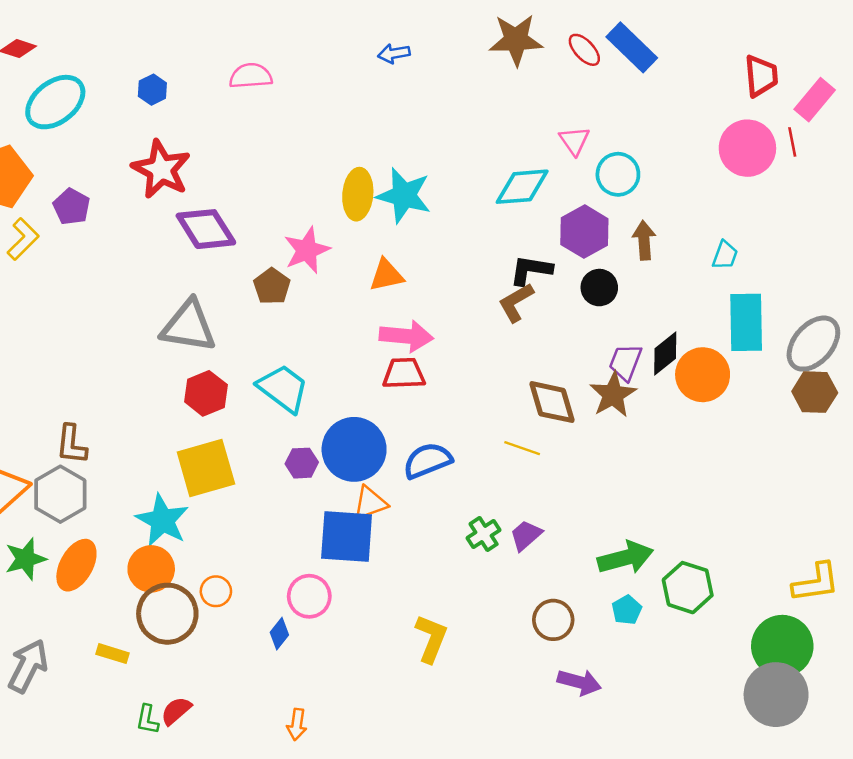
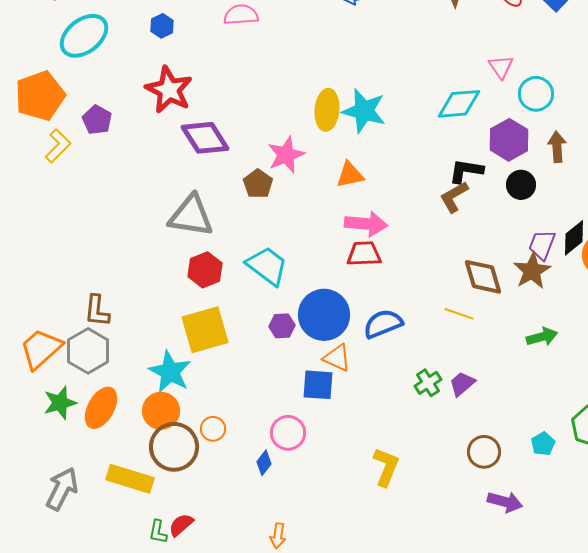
orange triangle: (370, 503) -> (337, 358), turned 44
blue square: (347, 537) -> (318, 385), size x0.7
green arrow: (625, 558) -> (542, 337), moved, size x0.7
yellow rectangle: (113, 654) -> (130, 479), size x1.8

